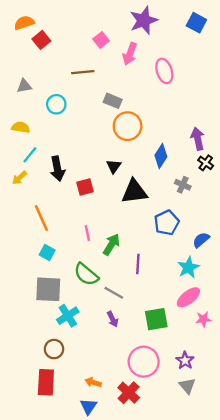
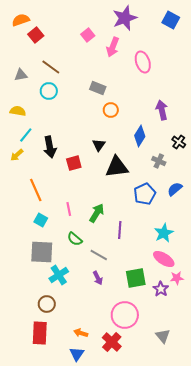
brown line: (83, 72) -> (51, 67), moved, turned 42
orange circle: (128, 126) -> (111, 110), size x0.6
purple arrow: (198, 139) -> (162, 110), moved
pink line: (87, 233) -> (69, 209), moved
blue semicircle: (201, 240) -> (175, 189), moved
green semicircle: (86, 274) -> (75, 239), size x0.7
pink ellipse: (188, 297) -> (164, 259), turned 70
purple star: (185, 361) -> (161, 289), moved

